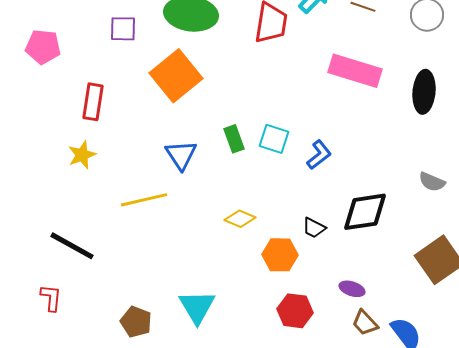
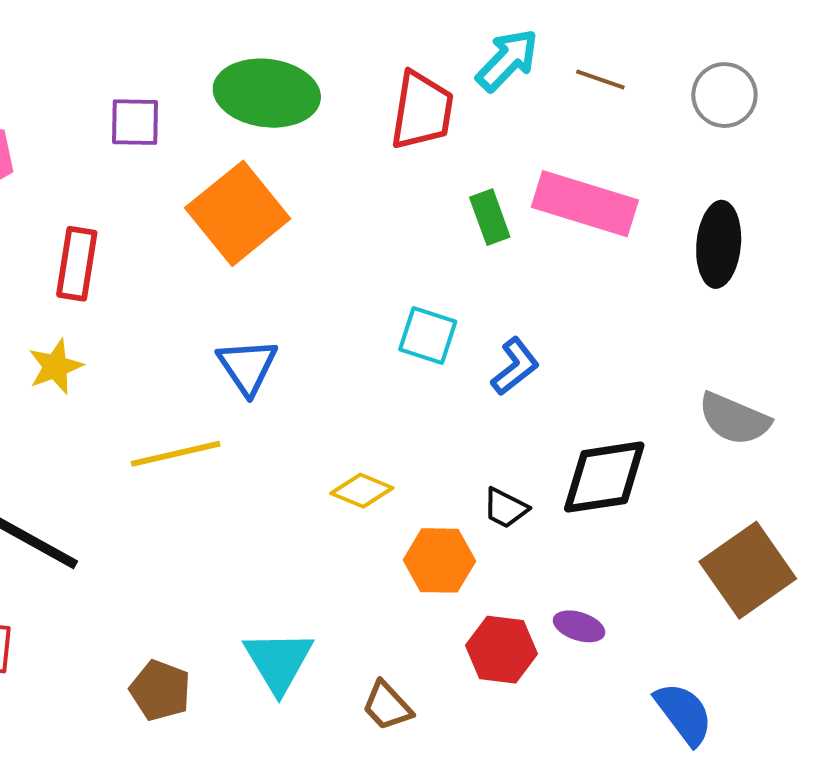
green rectangle: (234, 139) -> (490, 217), moved
gray semicircle: (432, 182) -> (734, 419), size x1.4
red hexagon: (295, 311) -> (501, 650), moved
brown trapezoid: (365, 323) -> (387, 706), moved

